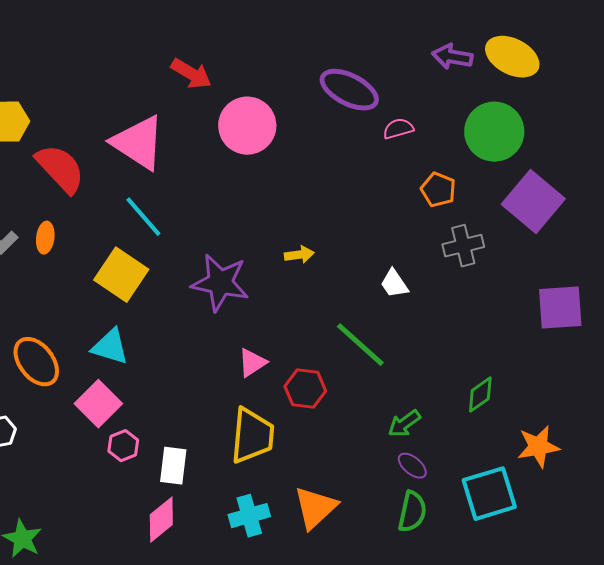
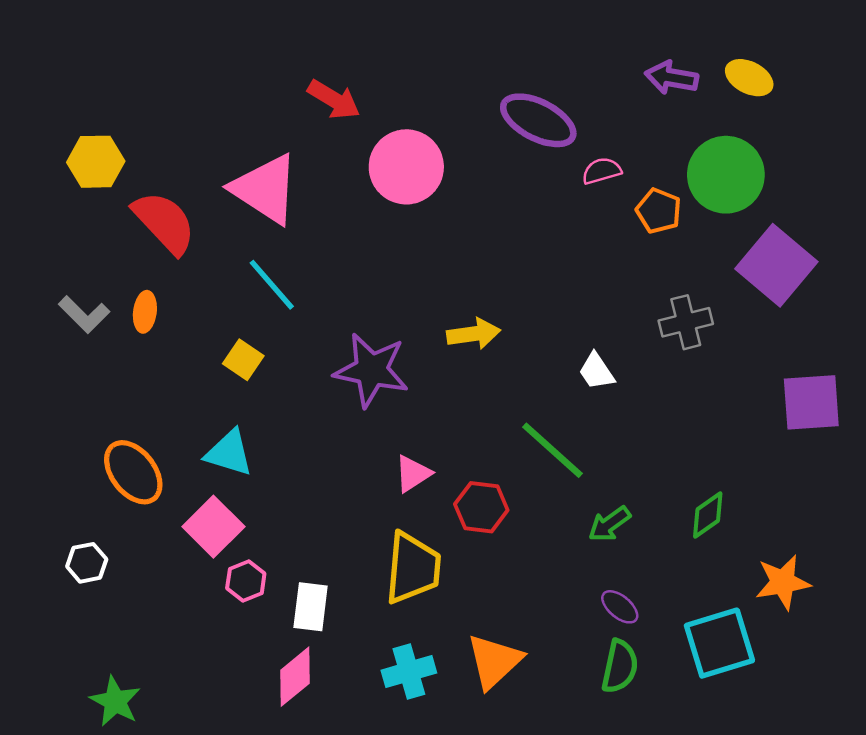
yellow ellipse: (512, 57) -> (749, 78), size x0.7
orange pentagon: (438, 190) -> (659, 211), moved
yellow arrow: (299, 255) -> (474, 334), size x1.4
yellow square: (121, 275) -> (243, 360), size x0.6
green arrow: (404, 424) -> (609, 524), moved

